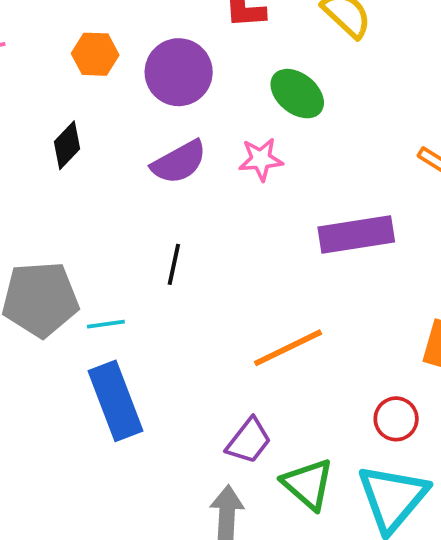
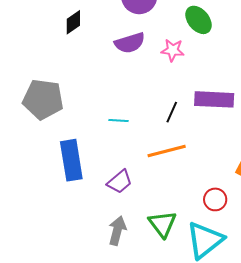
black line: (174, 264) -> (172, 112), moved
cyan line: (106, 324) -> (118, 121), moved
purple trapezoid: (249, 441) -> (120, 182), moved

